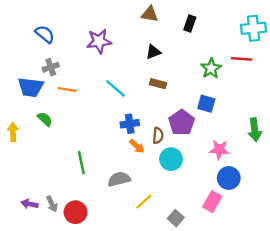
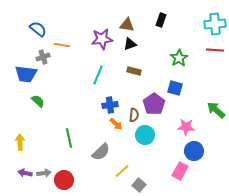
brown triangle: (150, 14) -> (127, 25), moved
purple star: (99, 41) -> (102, 39), moved
red line: (242, 59) -> (215, 50), moved
cyan line: (116, 88) -> (98, 75), turned 72
orange line: (67, 90) -> (62, 45), moved
green arrow: (255, 130) -> (216, 110), turned 138
yellow arrow: (13, 132) -> (20, 142), moved
gray semicircle: (119, 179) -> (101, 152), turned 150
gray arrow: (52, 204) -> (44, 173), turned -72
gray square: (176, 218) -> (139, 185), moved

